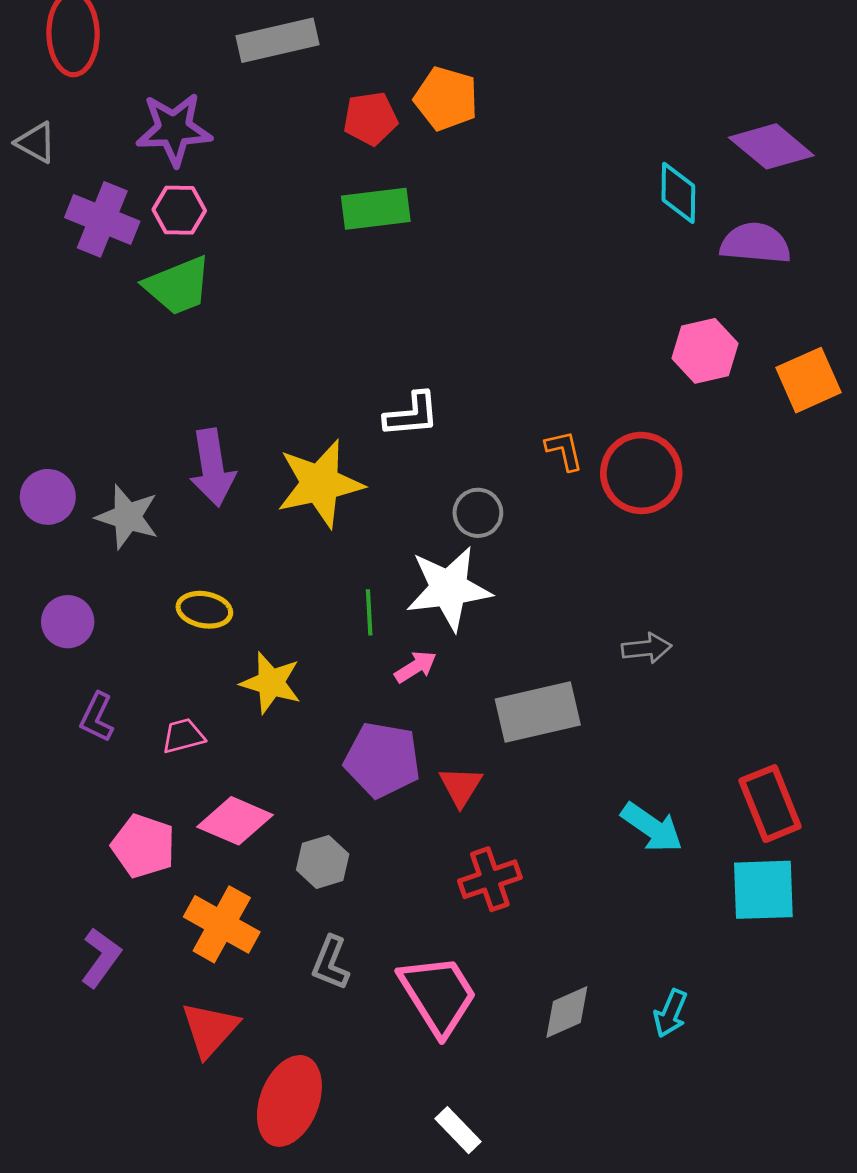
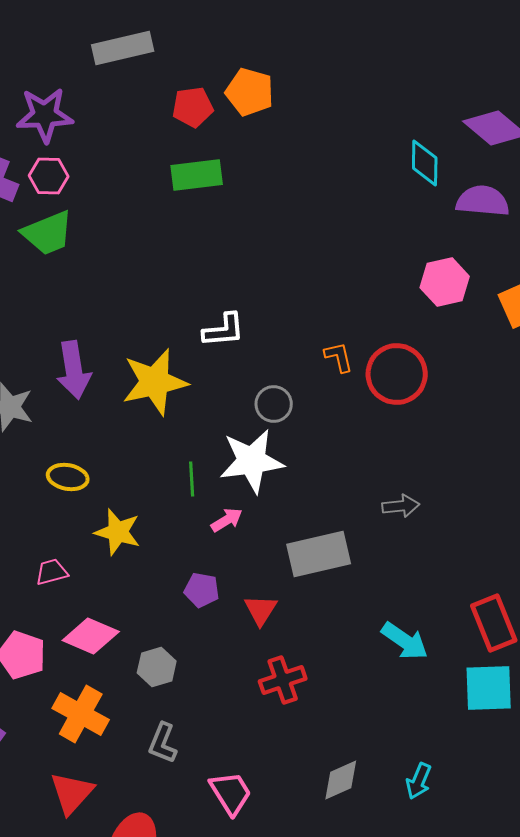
purple pentagon: (382, 760) -> (202, 590), size x0.6
pink trapezoid: (438, 995) -> (231, 793), moved, size x0.7

